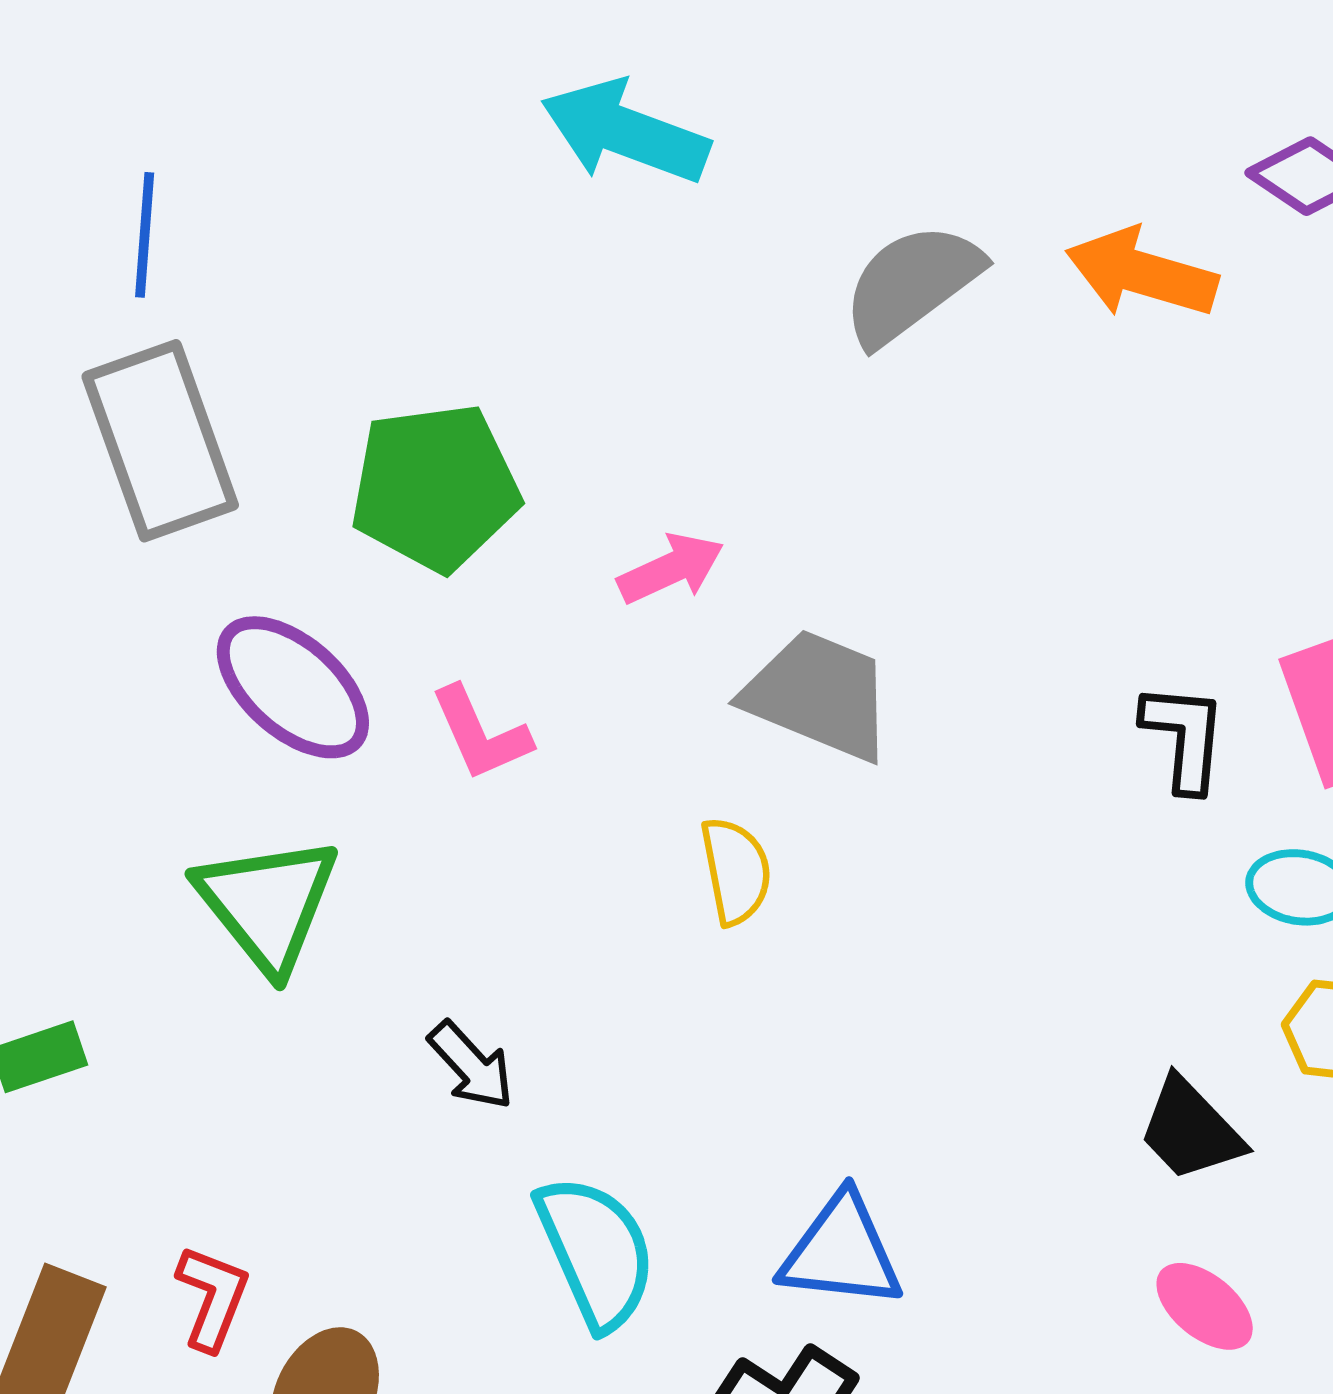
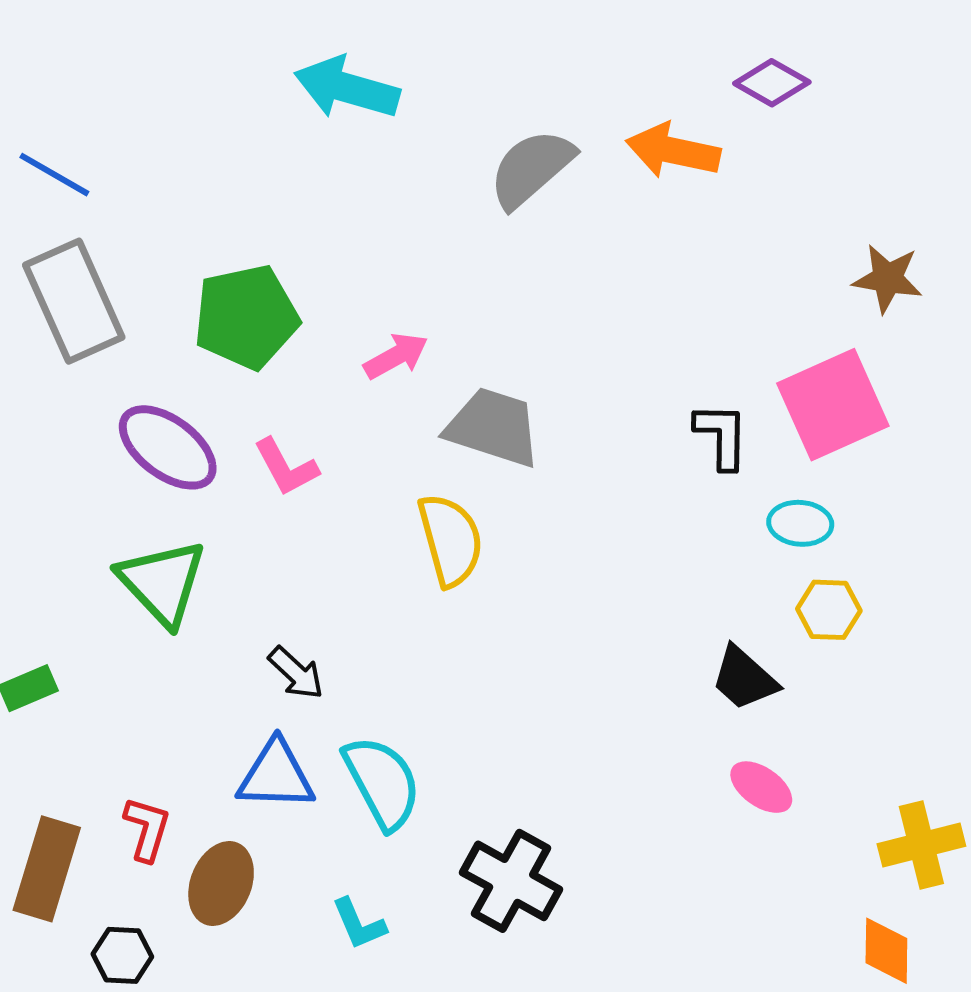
blue line: (145, 235) -> (54, 175), turned -60
yellow semicircle: (736, 871) -> (450, 540), size x1.4
blue triangle: (841, 1252) -> (276, 775), moved

